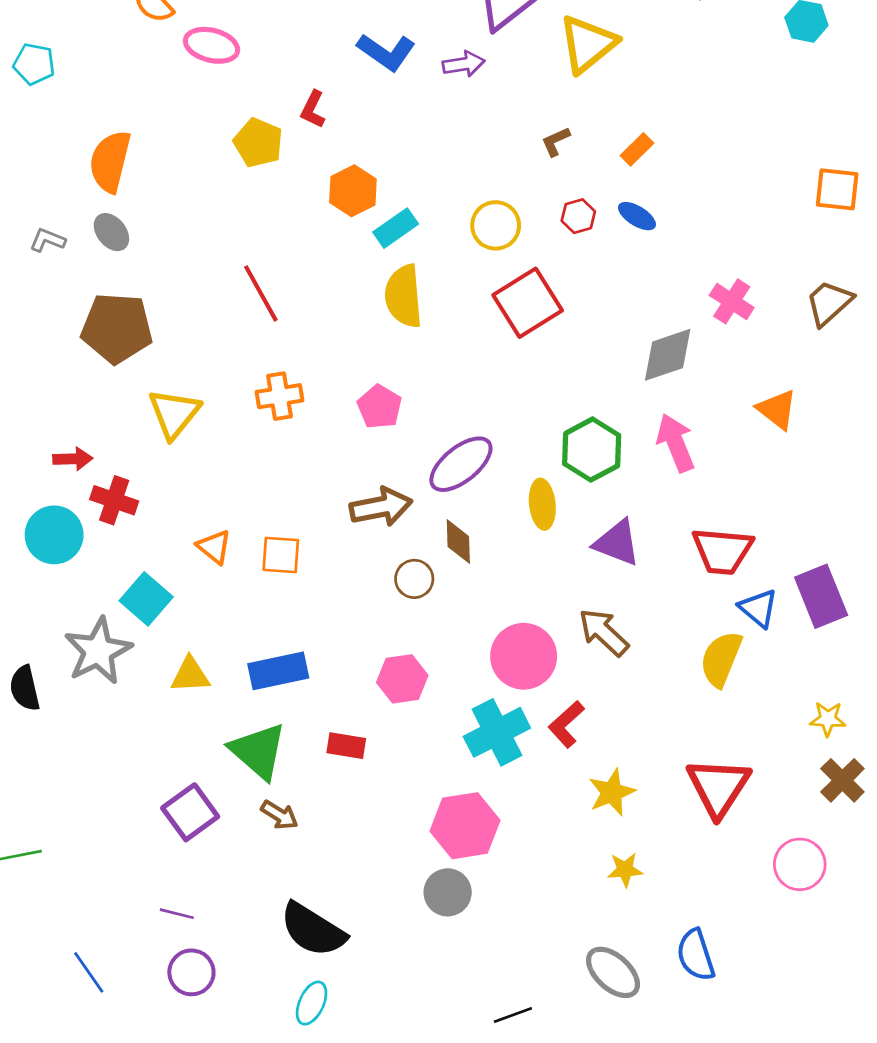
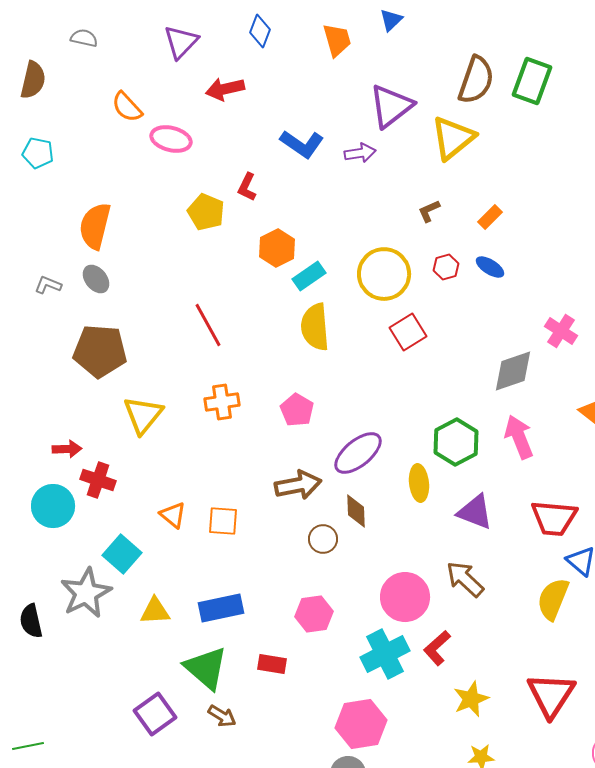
yellow circle: (496, 225) -> (384, 274), size x1.4
red square: (528, 303) -> (408, 332), size x0.7

